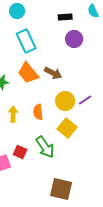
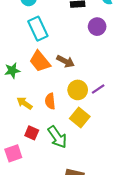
purple circle: (74, 39) -> (97, 27), moved
yellow arrow: (13, 114) -> (25, 103), turned -56
red square: (20, 152) -> (32, 133), moved

